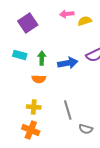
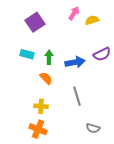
pink arrow: (67, 14) -> (74, 13), turned 128
orange semicircle: (39, 79) -> (46, 78), turned -136
gray line: (68, 110) -> (77, 96), moved

